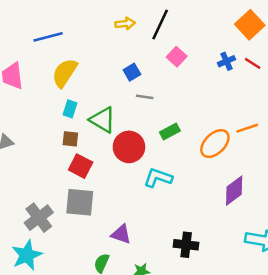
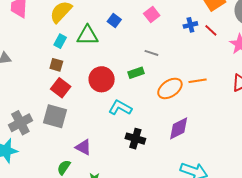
blue square: (132, 72) -> (114, 21), turned -32
gray line: (145, 97) -> (151, 53), moved
green triangle: (103, 120) -> (87, 35), moved, turned -40
black cross: (186, 245) -> (135, 139), moved

